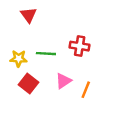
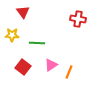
red cross: (80, 46) -> (78, 19), moved
yellow star: (19, 59) -> (12, 35), moved

